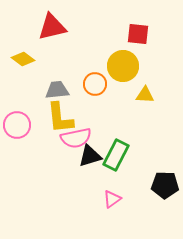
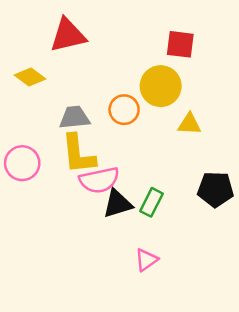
green rectangle: (116, 155) -> (151, 202), size x0.7
black pentagon: (165, 185) -> (215, 189), moved

